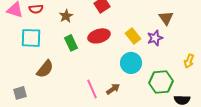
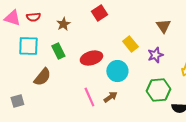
red ellipse: (99, 36) -> (91, 58), moved
purple star: (155, 38) -> (155, 55), moved
green rectangle: (71, 43) -> (58, 51), moved
cyan circle: (131, 63) -> (117, 71), moved

